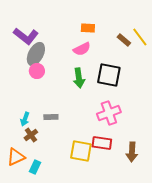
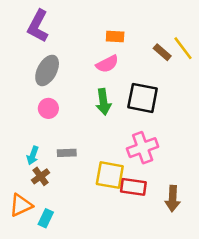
purple L-shape: (26, 36) -> (38, 26), moved, turned 80
pink circle: (37, 71) -> (48, 108), moved
yellow square: (81, 151) -> (110, 175), moved

